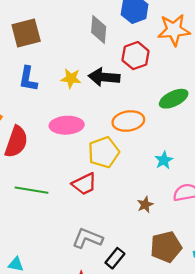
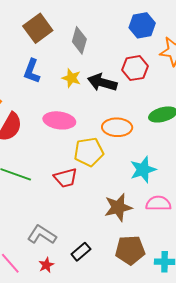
gray diamond: (99, 29) -> (79, 40), moved
brown square: (26, 33) -> (38, 28), turned -32
cyan star: (164, 160) -> (143, 170), size x1.5
brown star: (145, 205) -> (118, 207), size x1.8
gray L-shape: (87, 238) -> (42, 235), moved

